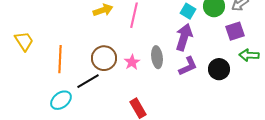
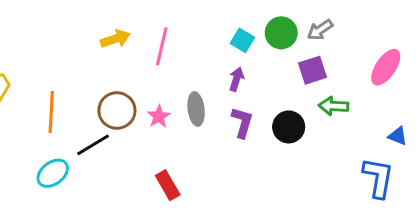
purple arrow: (184, 37) -> (236, 79), size x0.6
purple L-shape: (188, 66) -> (242, 122), turned -50

